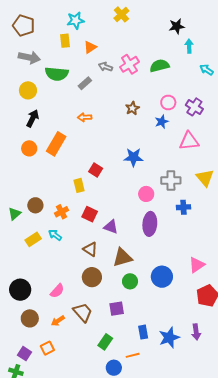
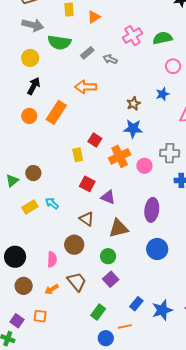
gray arrow: (106, 67) -> (110, 59), moved
pink circle: (168, 102) -> (173, 66), moved
brown star: (132, 108) -> (133, 104), moved
orange arrow: (85, 117) -> (86, 87), size x1.5
orange cross: (62, 212) -> (120, 156), moved, size x1.5
purple ellipse: (150, 224) -> (152, 210), moved
brown circle: (92, 277) -> (74, 245), moved
green circle: (130, 281) -> (108, 256), moved
pink semicircle: (57, 291) -> (52, 259), turned -42
purple square: (117, 309) -> (111, 279), turned -35
blue rectangle: (143, 332) -> (136, 304), turned 48
orange square: (47, 348) -> (40, 316), turned 32

